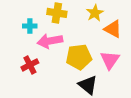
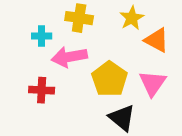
yellow pentagon: (79, 57) -> (110, 79), turned -30
red cross: (30, 65) -> (42, 90), turned 30

